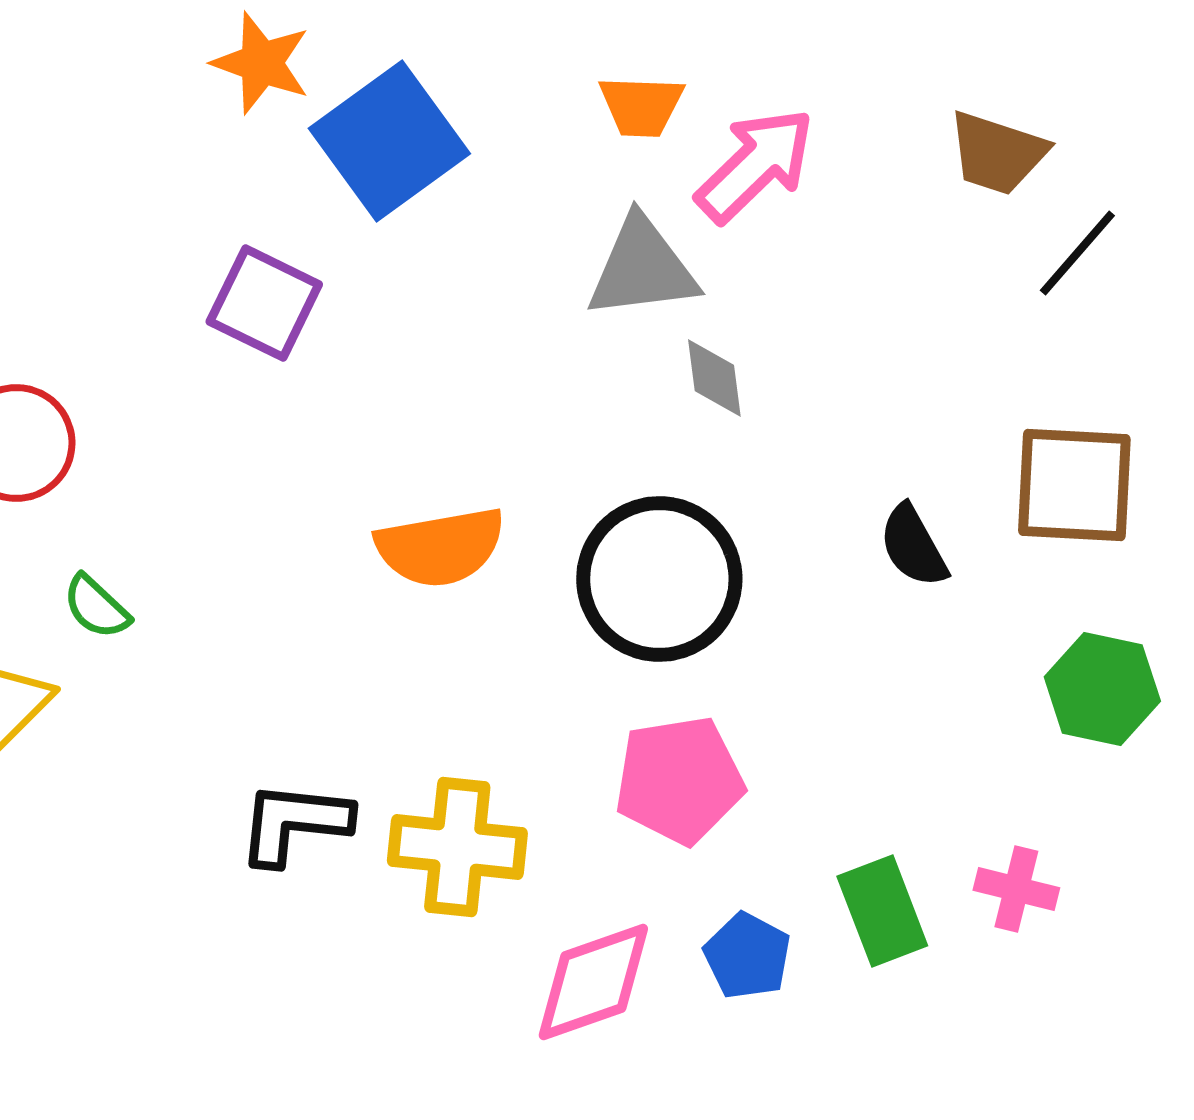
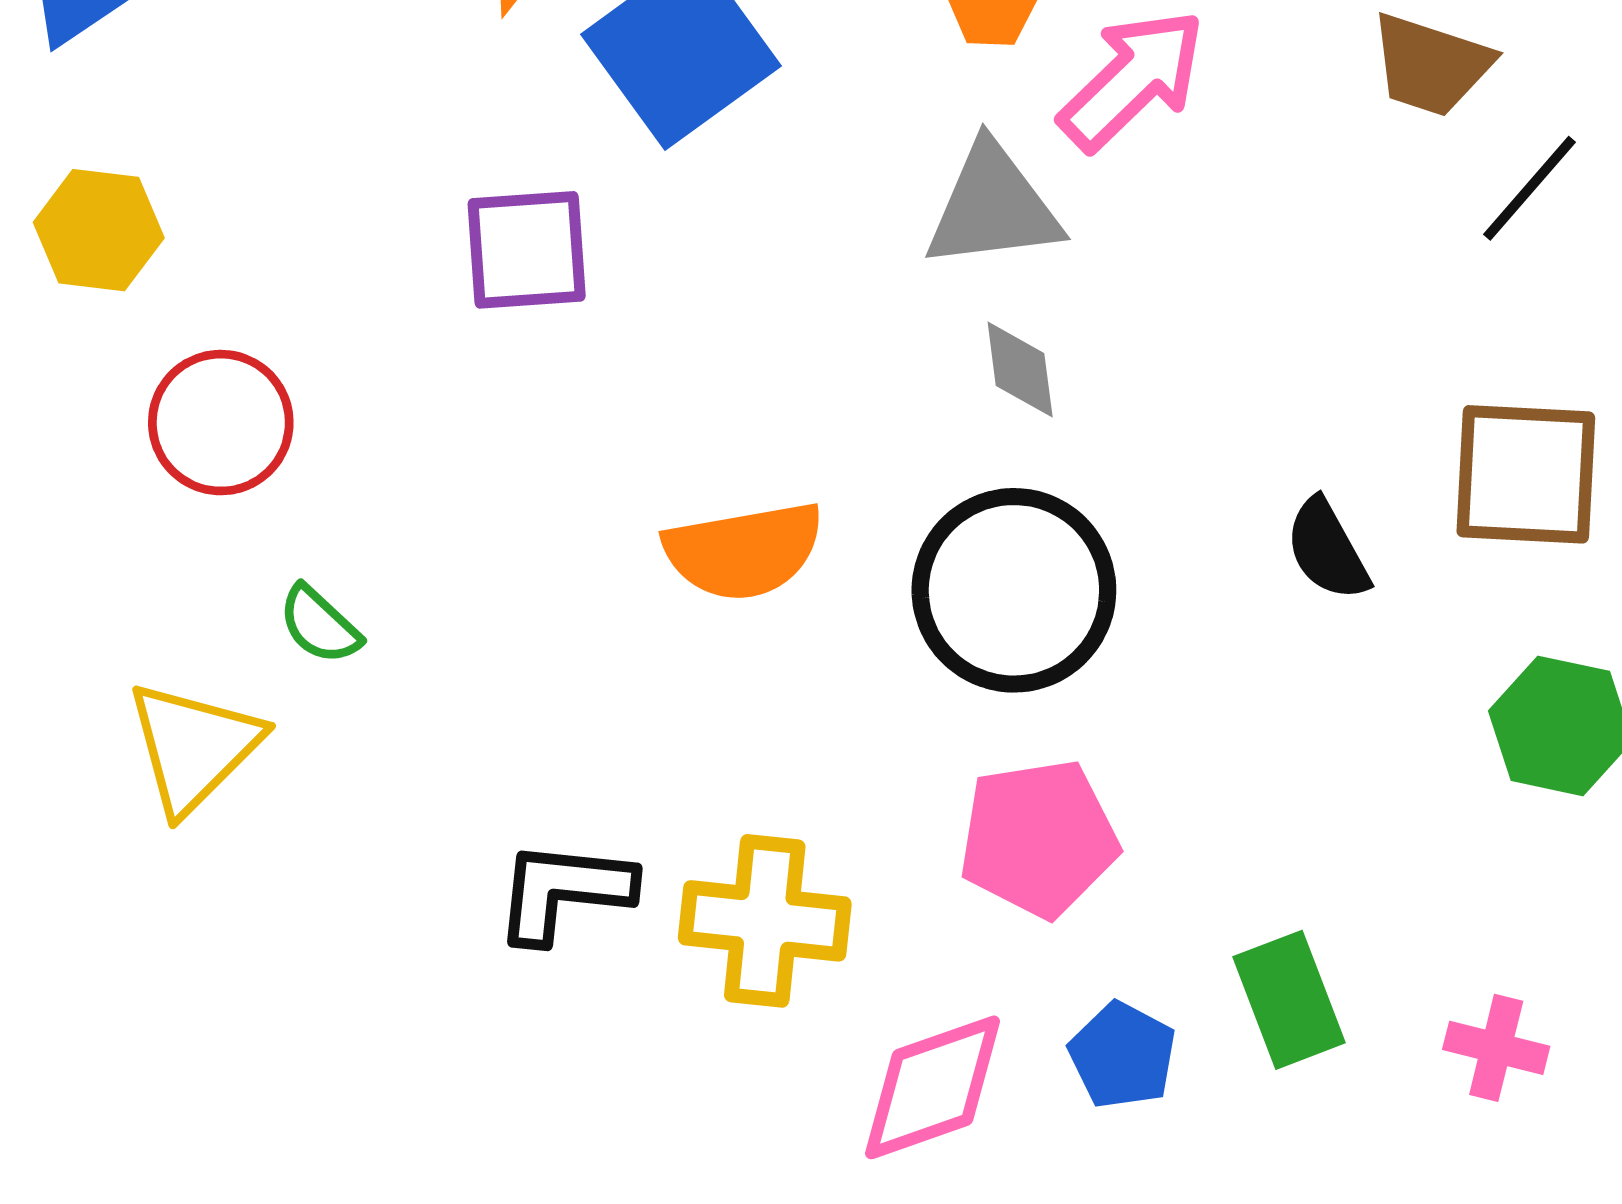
purple square: (264, 303) -> (527, 250), turned -30
gray diamond: (714, 378) -> (1020, 370), moved
pink cross: (1016, 889) -> (1496, 1048), moved

